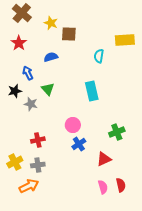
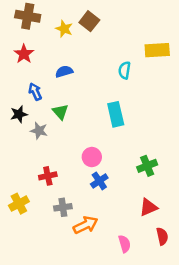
brown cross: (22, 13) -> (28, 16), turned -30
brown square: (69, 34) -> (89, 21), moved, turned 35
red triangle: (104, 159) -> (148, 207), moved
gray cross: (38, 165) -> (63, 207), moved
red semicircle: (121, 185) -> (162, 236), moved
orange arrow: (29, 186) -> (86, 225), moved
pink semicircle: (103, 187) -> (124, 244), moved

